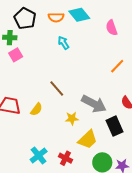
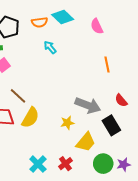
orange line: (117, 66) -> (107, 65), turned -49
brown line: (57, 88) -> (18, 96), moved
yellow semicircle: (36, 109) -> (30, 118), size x1.5
red cross: (65, 158) -> (65, 164), turned 32

